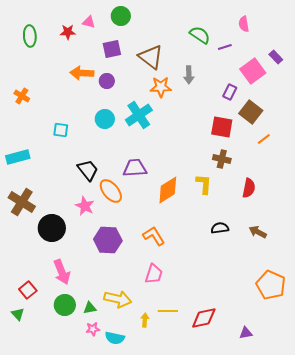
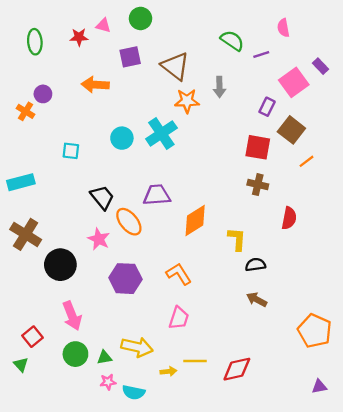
purple circle: (107, 81) -> (43, 94), moved
yellow L-shape: (204, 184) -> (237, 239), moved
brown arrow: (258, 232) -> (257, 299), moved
yellow arrow: (145, 320) -> (168, 371), turned 80
purple triangle: (246, 333) -> (319, 387), moved

